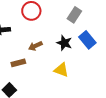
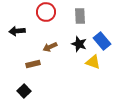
gray rectangle: (74, 15) -> (80, 16), moved, turned -35
yellow triangle: (61, 70) -> (93, 62), moved

